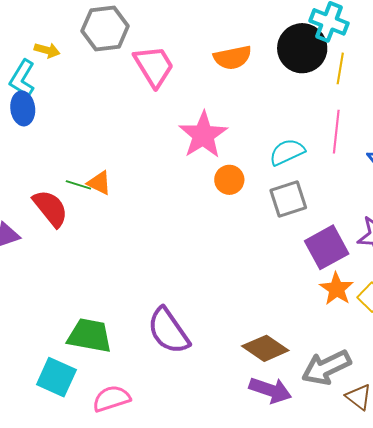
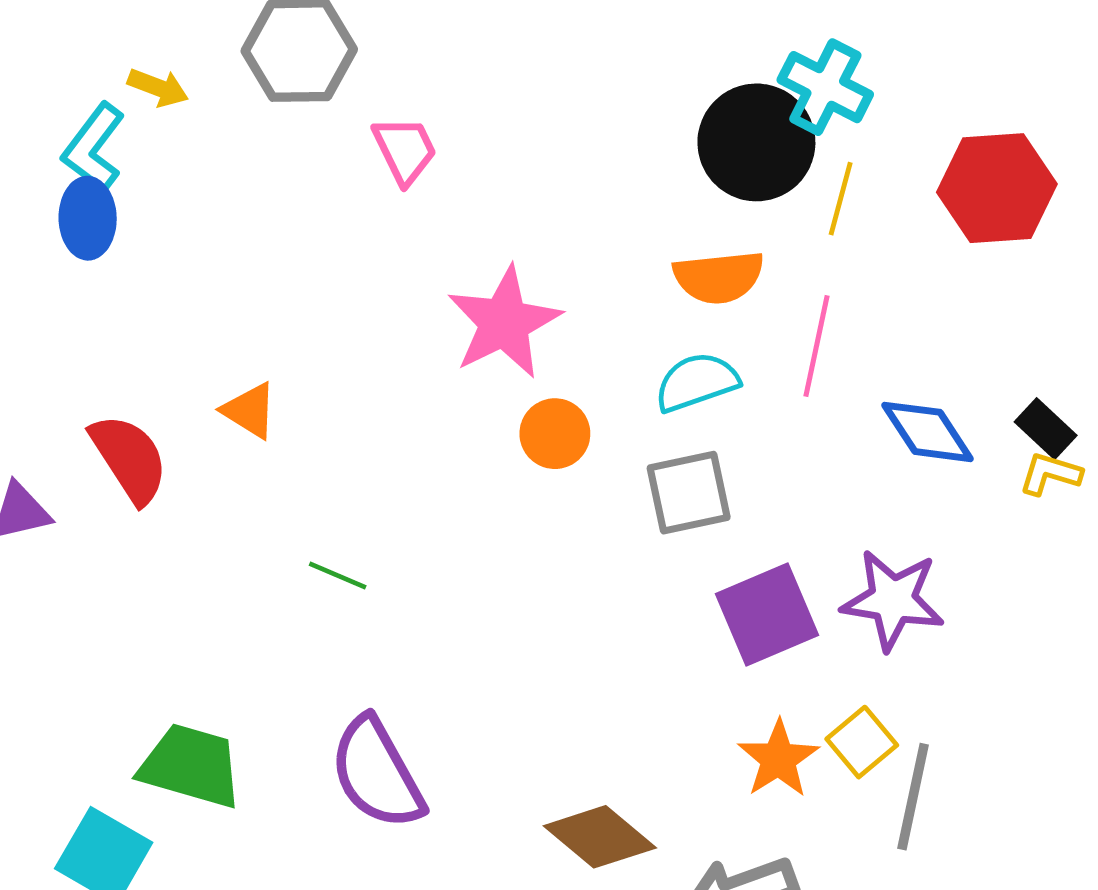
orange semicircle: (233, 57) -> (719, 277), moved
pink trapezoid: (154, 66) -> (405, 150), size x0.7
green line: (78, 185) -> (338, 575), moved
orange star: (337, 289) -> (778, 759), moved

